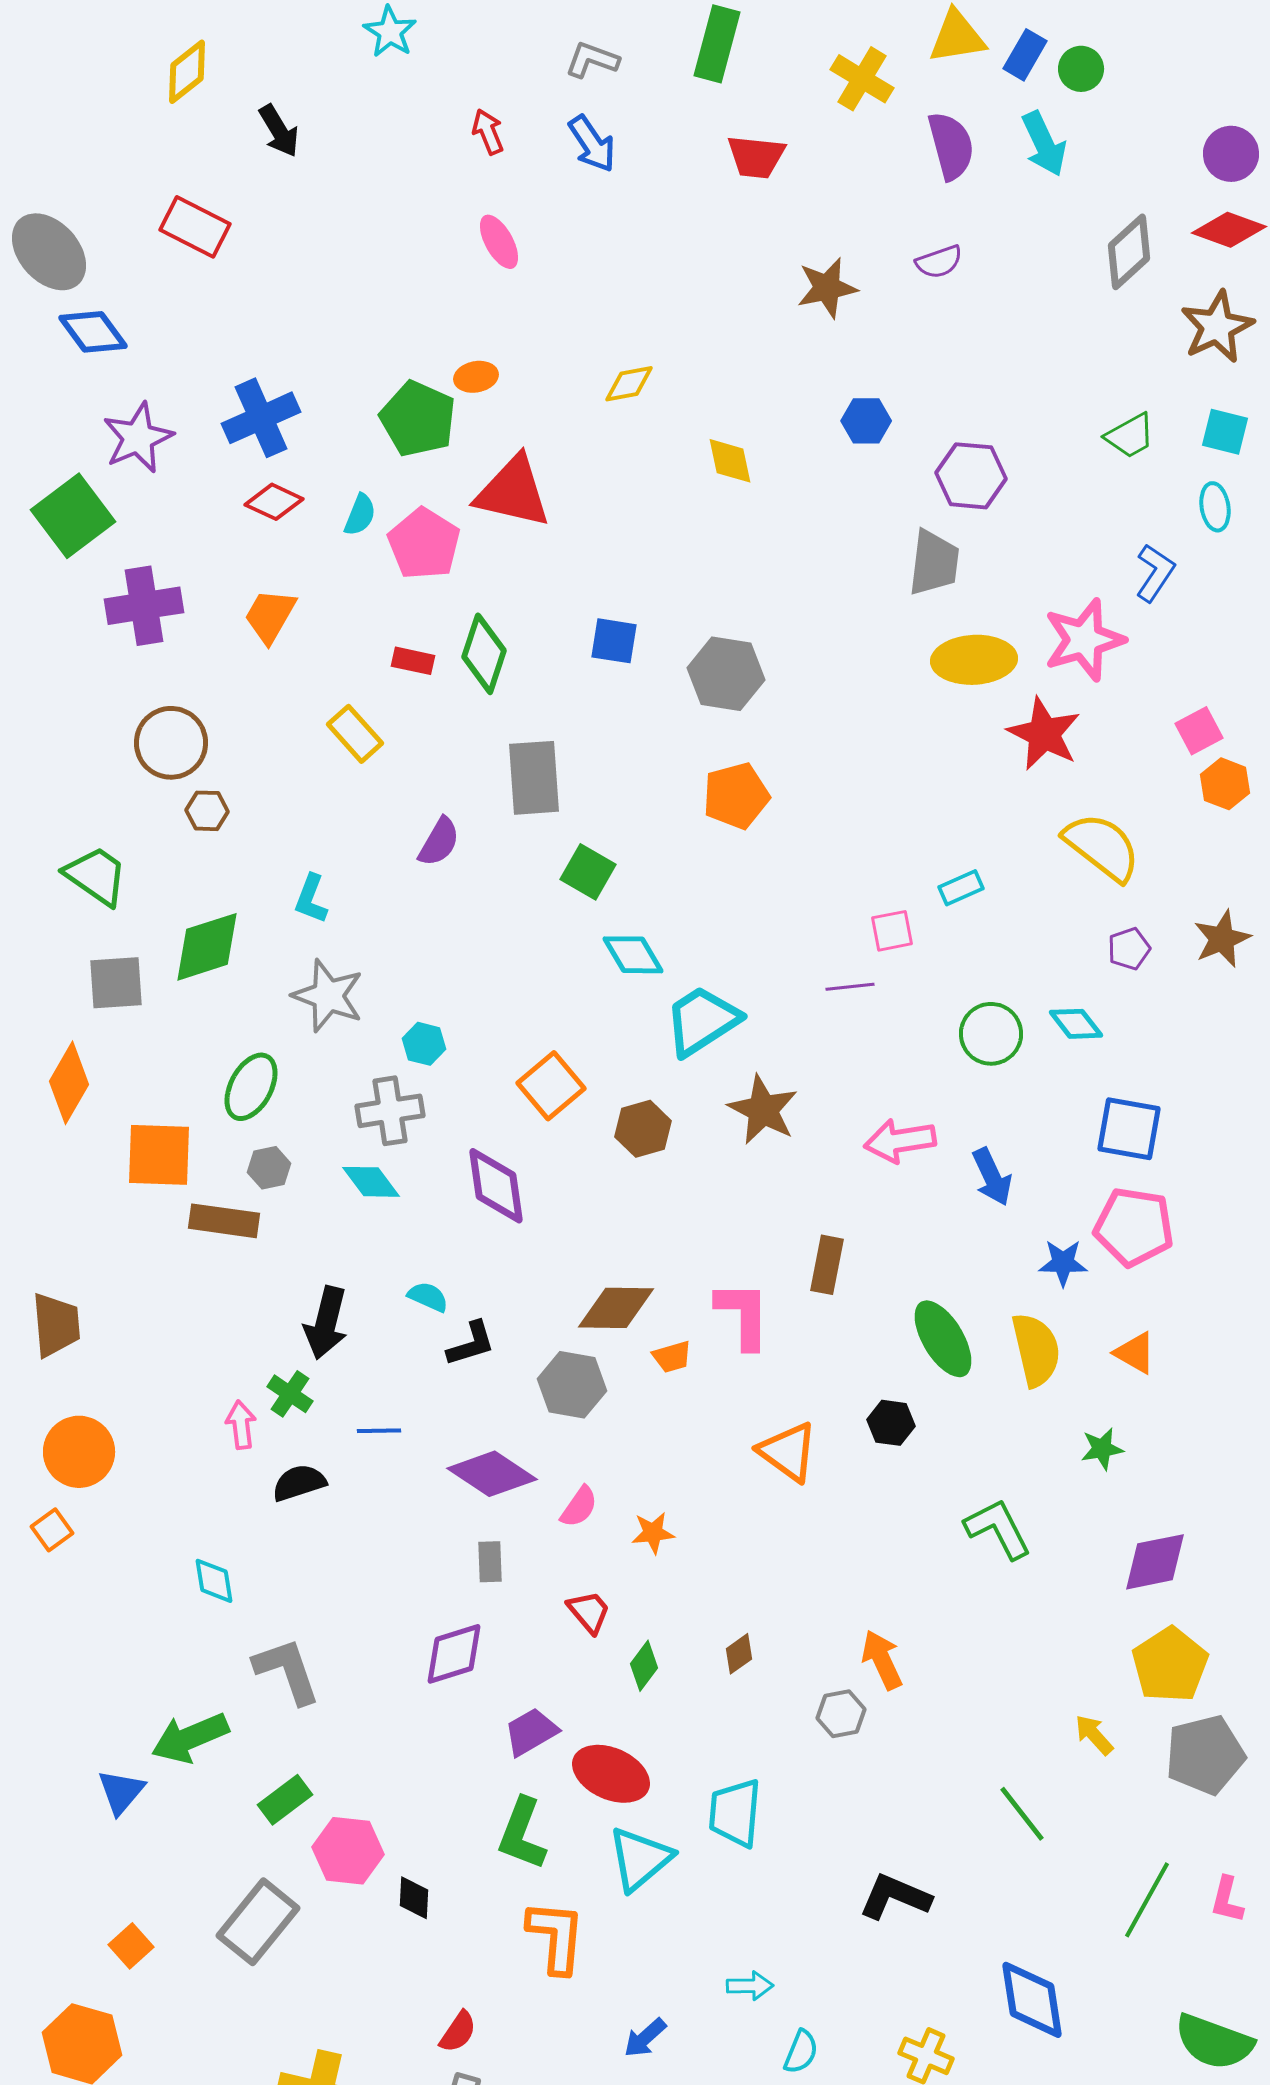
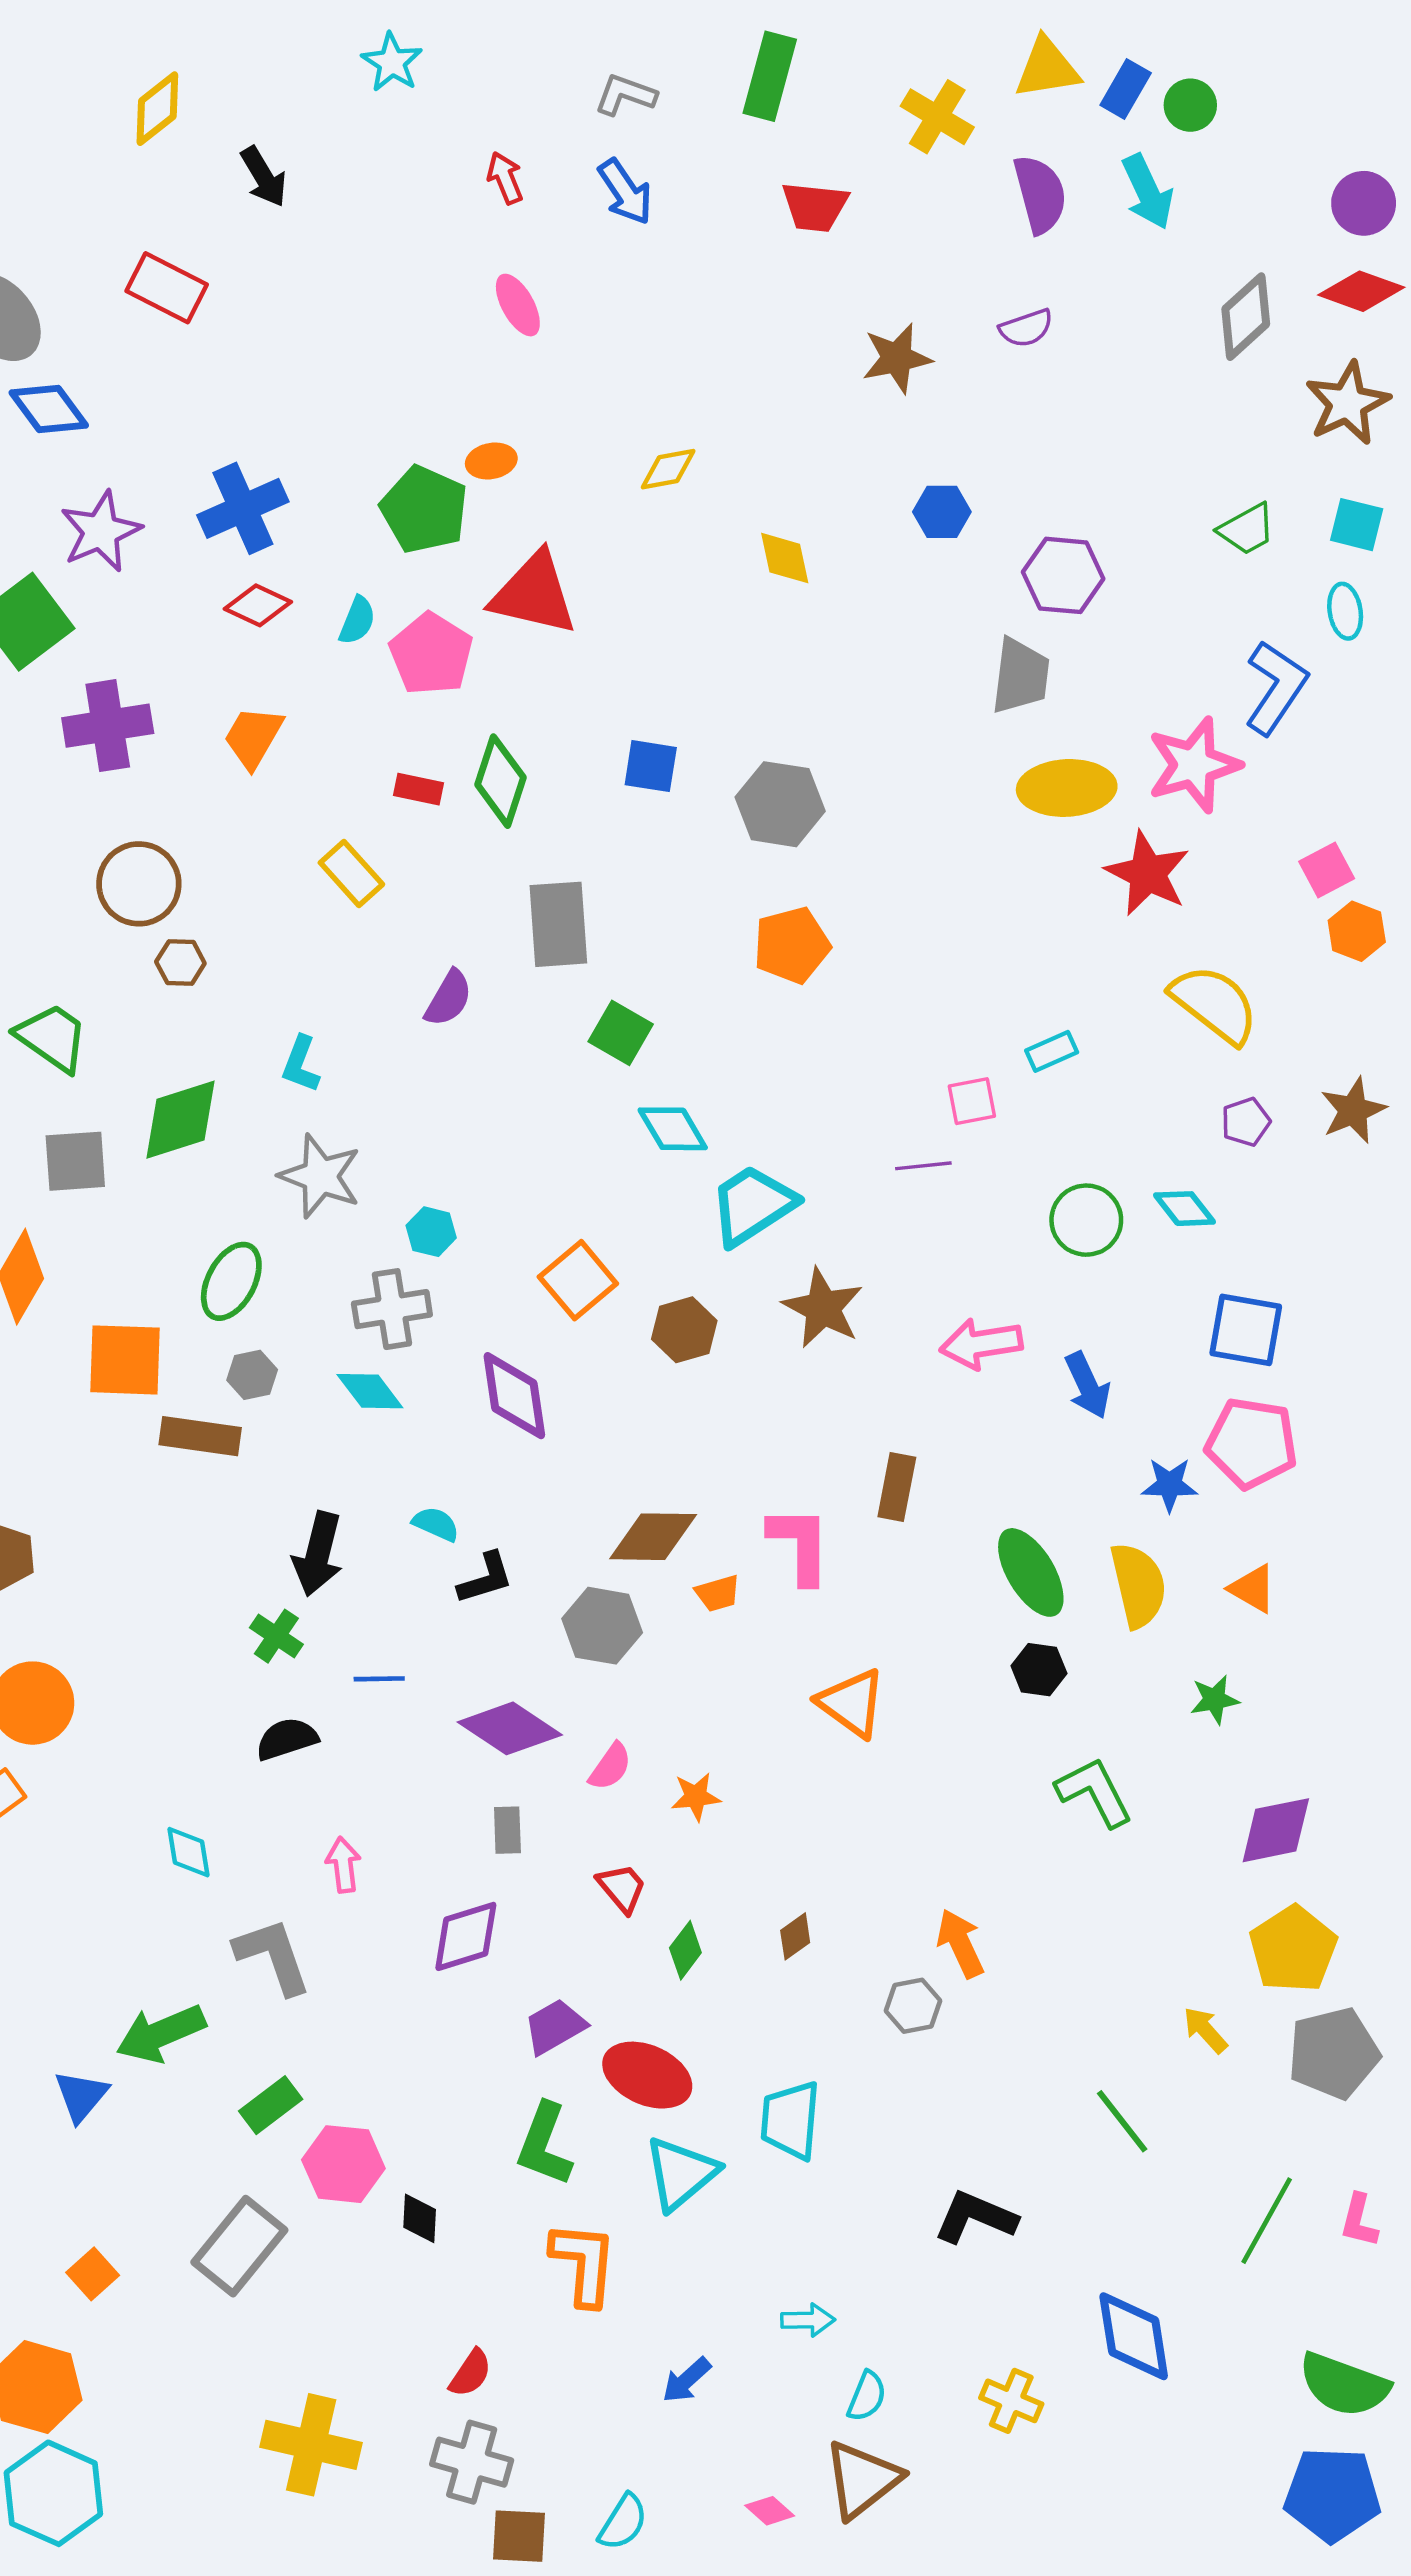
blue L-shape: (1155, 573) -> (1276, 687), size x1.4
black hexagon: (891, 1423) -> (1039, 1670), moved
pink arrow: (241, 1425) -> (343, 1865), moved

